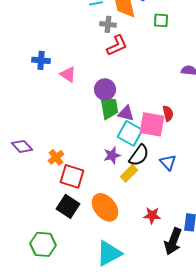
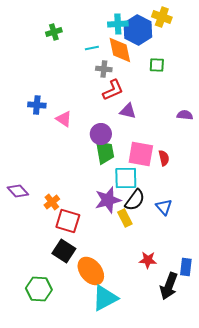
purple triangle: (126, 113) -> (128, 111), moved
pink square: (152, 124) -> (141, 154), moved
cyan square: (130, 133) -> (126, 178), turned -30
purple star: (112, 155) -> (108, 200), size x1.5
yellow rectangle: (129, 173) -> (125, 218), turned -72
orange ellipse: (105, 207) -> (91, 271), moved

